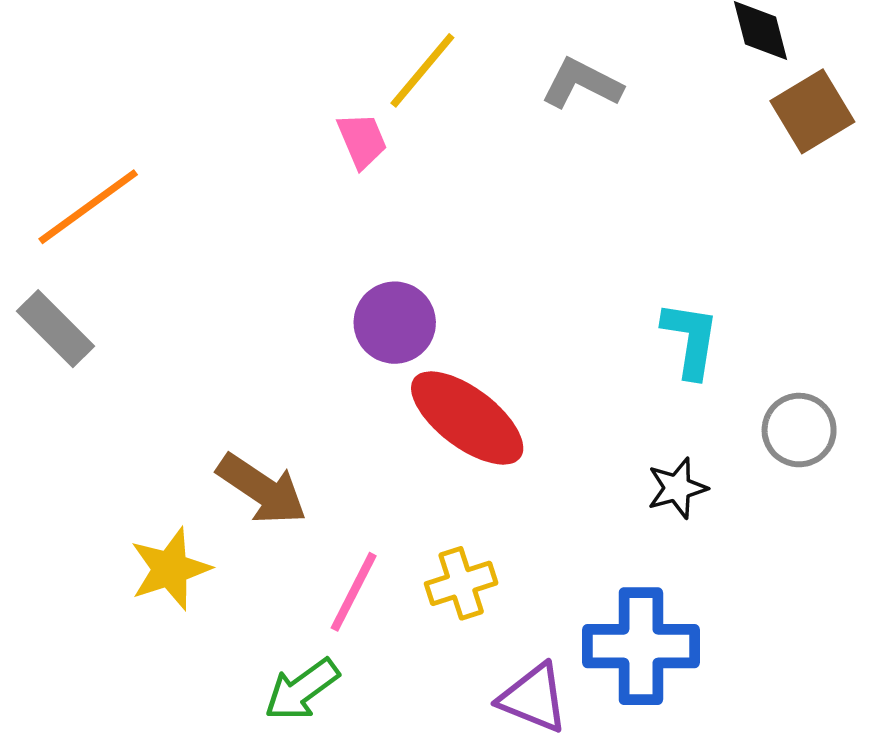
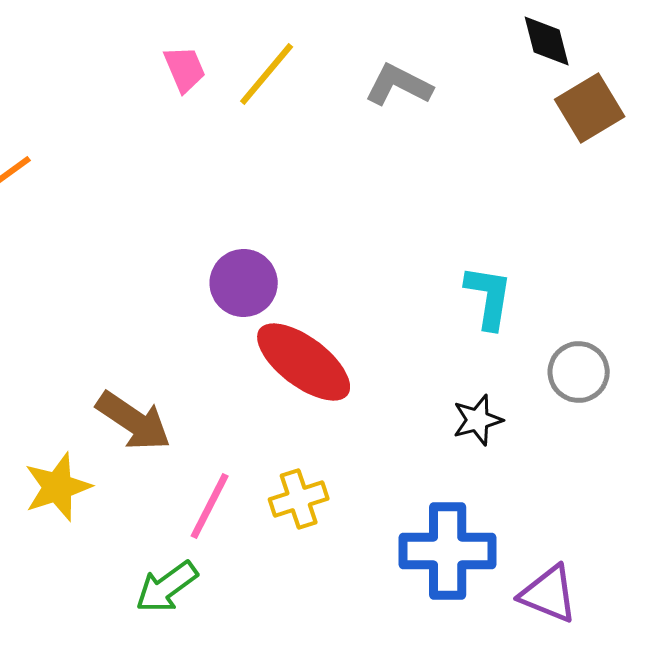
pink trapezoid: (362, 140) -> (185, 69), moved
purple triangle: (534, 698) -> (549, 594), moved

